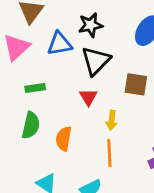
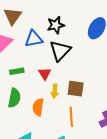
brown square: (136, 84) -> (76, 89), moved
red triangle: (88, 97) -> (45, 74), moved
yellow arrow: (112, 120) -> (55, 91), moved

